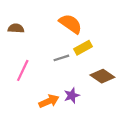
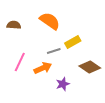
orange semicircle: (71, 24) -> (50, 21), moved
orange arrow: (49, 101) -> (43, 68), moved

